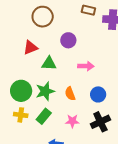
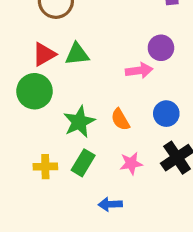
purple circle: (68, 40) -> (161, 48), moved
green triangle: (49, 63) -> (77, 54), moved
green circle: (21, 91) -> (35, 91), moved

